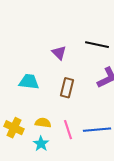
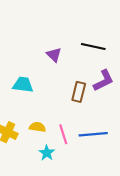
brown rectangle: (67, 88) -> (79, 92), moved
cyan star: (41, 144) -> (47, 153), moved

